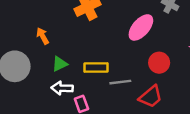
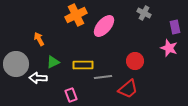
pink ellipse: (141, 27) -> (104, 26), moved
white arrow: (62, 88) -> (38, 78), moved

